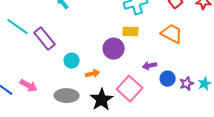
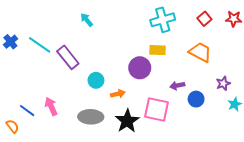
purple star: (187, 84) -> (223, 83), moved
pink arrow: (29, 86) -> (51, 106), turned -144
pink square: (130, 89) -> (156, 110), turned -30

